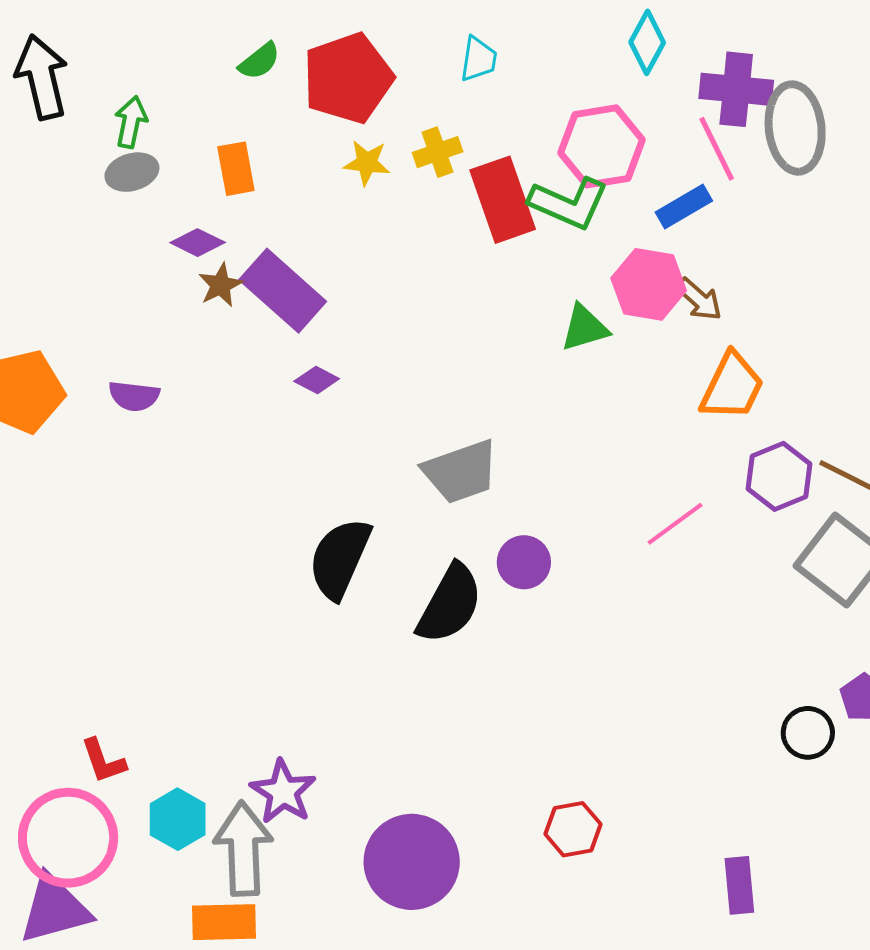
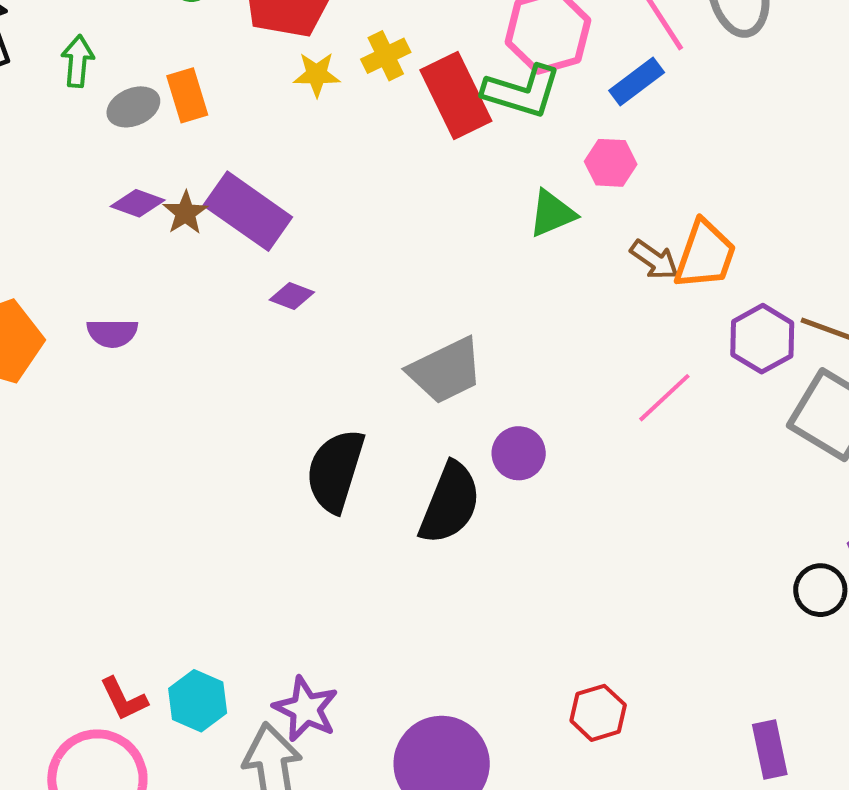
gray ellipse: (132, 172) -> (133, 107), moved
purple diamond: (198, 243) -> (138, 203), moved
pink hexagon: (649, 284) -> (611, 163), size x0.7
brown arrow: (699, 299) -> (654, 260), moved
cyan hexagon: (178, 819) -> (198, 701), moved

